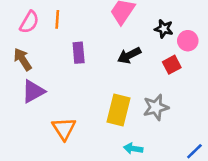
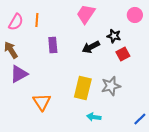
black star: (164, 29) -> (114, 36), moved
pink circle: (188, 41) -> (135, 15), moved

